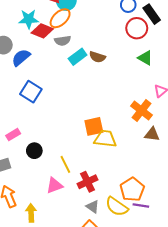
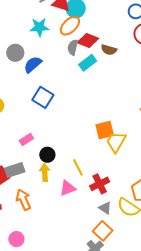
red diamond: (42, 31) -> (88, 41), moved
gray semicircle: (63, 41) -> (73, 47), turned 112
brown semicircle: (97, 57) -> (109, 50), moved
yellow trapezoid: (105, 139) -> (116, 142), turned -65
yellow arrow: (31, 213) -> (45, 173), moved

